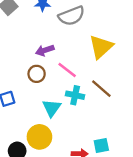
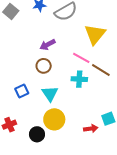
pink line: (67, 70) -> (81, 58), moved
cyan triangle: (52, 108) -> (50, 94), moved

